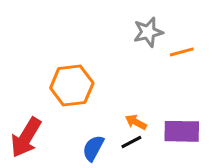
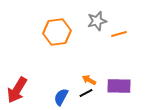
orange hexagon: (72, 86) -> (57, 32), moved

